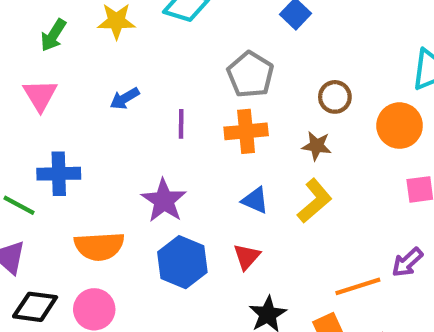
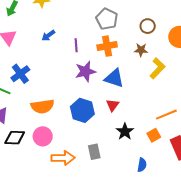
blue cross: (59, 174) -> (20, 74), turned -30
blue triangle: (255, 200) -> (114, 78), size x1.5
purple star: (164, 201) -> (85, 71), moved, turned 30
yellow L-shape: (315, 201) -> (158, 68), moved

